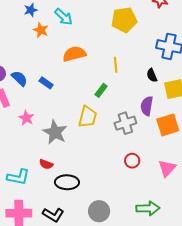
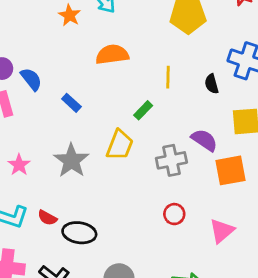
black semicircle: (152, 75) -> (212, 84), moved
blue rectangle: (46, 83) -> (71, 103), moved
purple semicircle: (147, 106) -> (204, 140), turned 108
pink star: (26, 118) -> (19, 165), moved
red semicircle: (46, 164) -> (47, 218), moved

